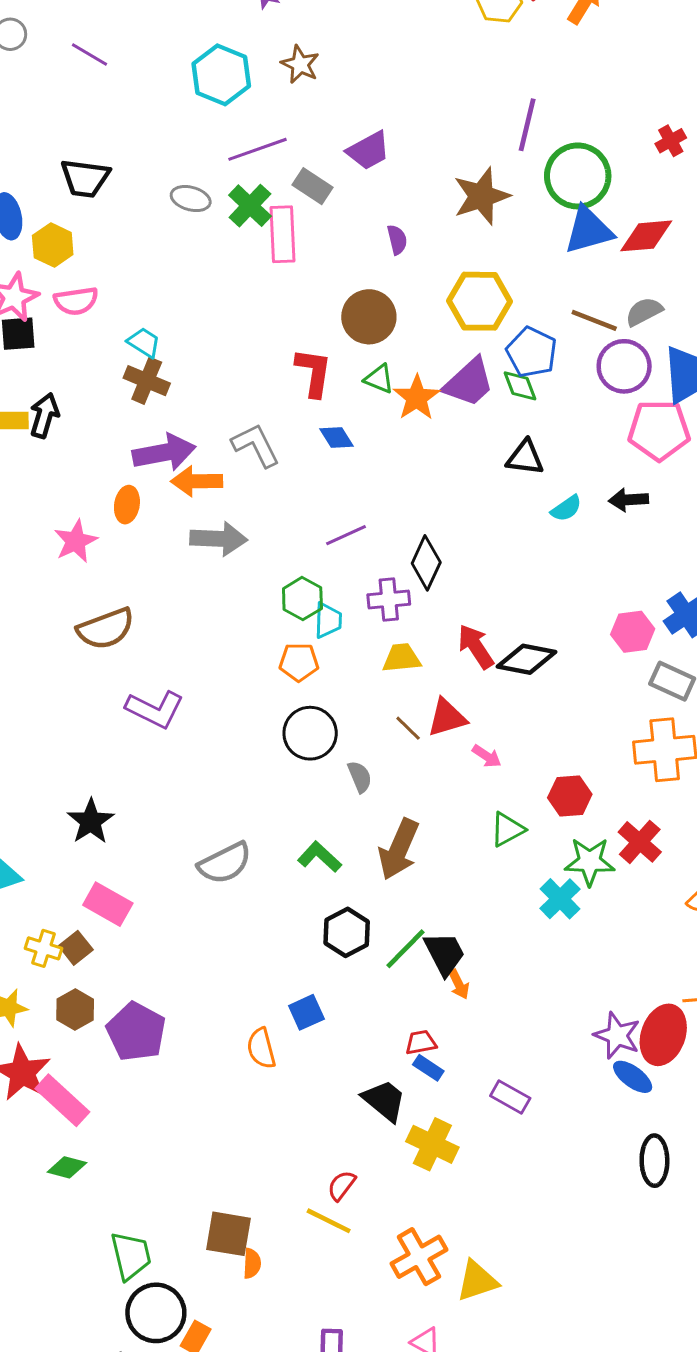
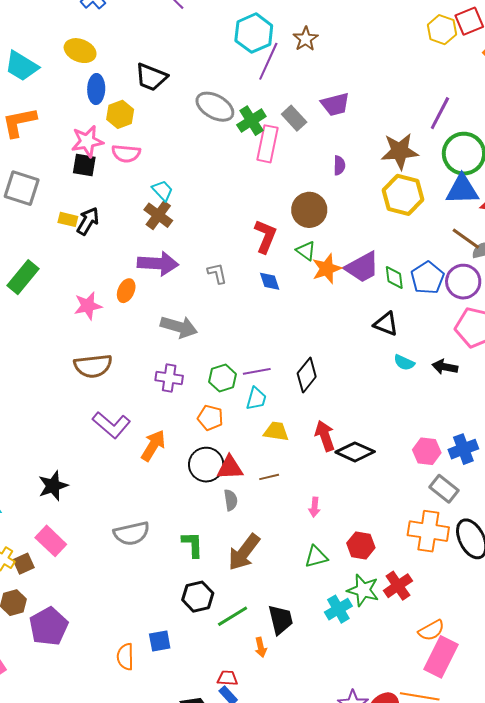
purple line: (257, 149) -> (268, 61), moved, turned -60
gray ellipse: (191, 199) -> (215, 107), size x1.5
yellow hexagon: (480, 301) -> (403, 195), moved
brown line: (594, 320) -> (466, 239), moved
blue pentagon: (532, 352) -> (427, 278), moved
gray L-shape: (256, 445) -> (217, 273), size x0.7
orange arrow: (197, 481) -> (153, 445), moved, turned 108
cyan semicircle: (566, 508) -> (404, 363), turned 45
purple line: (346, 535) -> (257, 371), moved
purple cross: (389, 599) -> (169, 378), moved
cyan trapezoid: (328, 620) -> (256, 399), moved
red triangle: (447, 718) -> (230, 468), moved
brown line: (408, 728) -> (269, 477), turned -72
pink arrow: (487, 756) -> (314, 507), turned 48
green L-shape: (320, 857) -> (193, 544), turned 32
black trapezoid: (445, 954) -> (281, 620), moved

